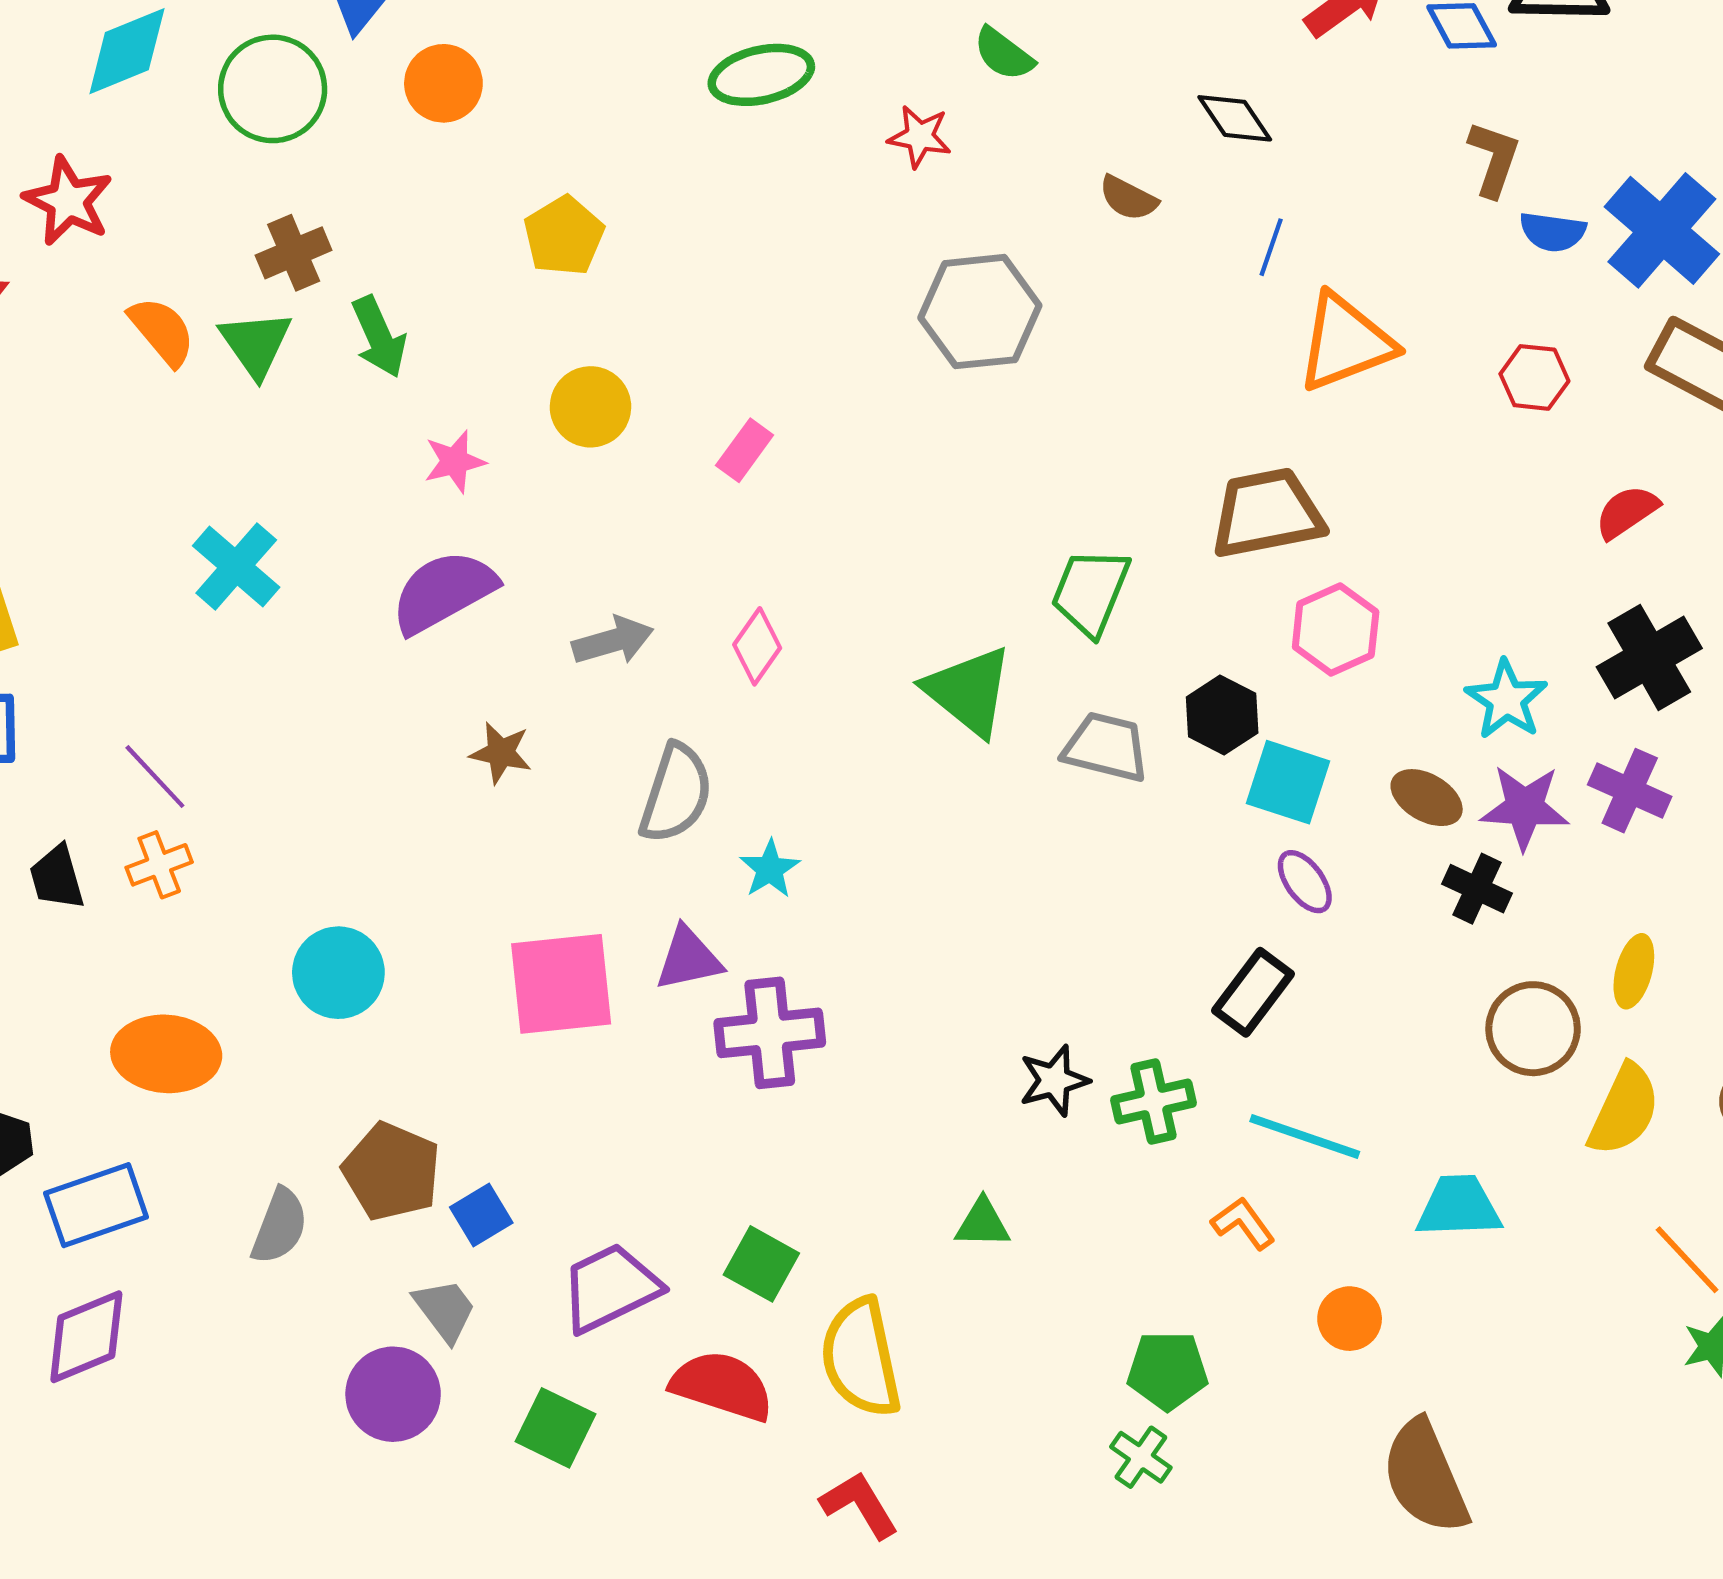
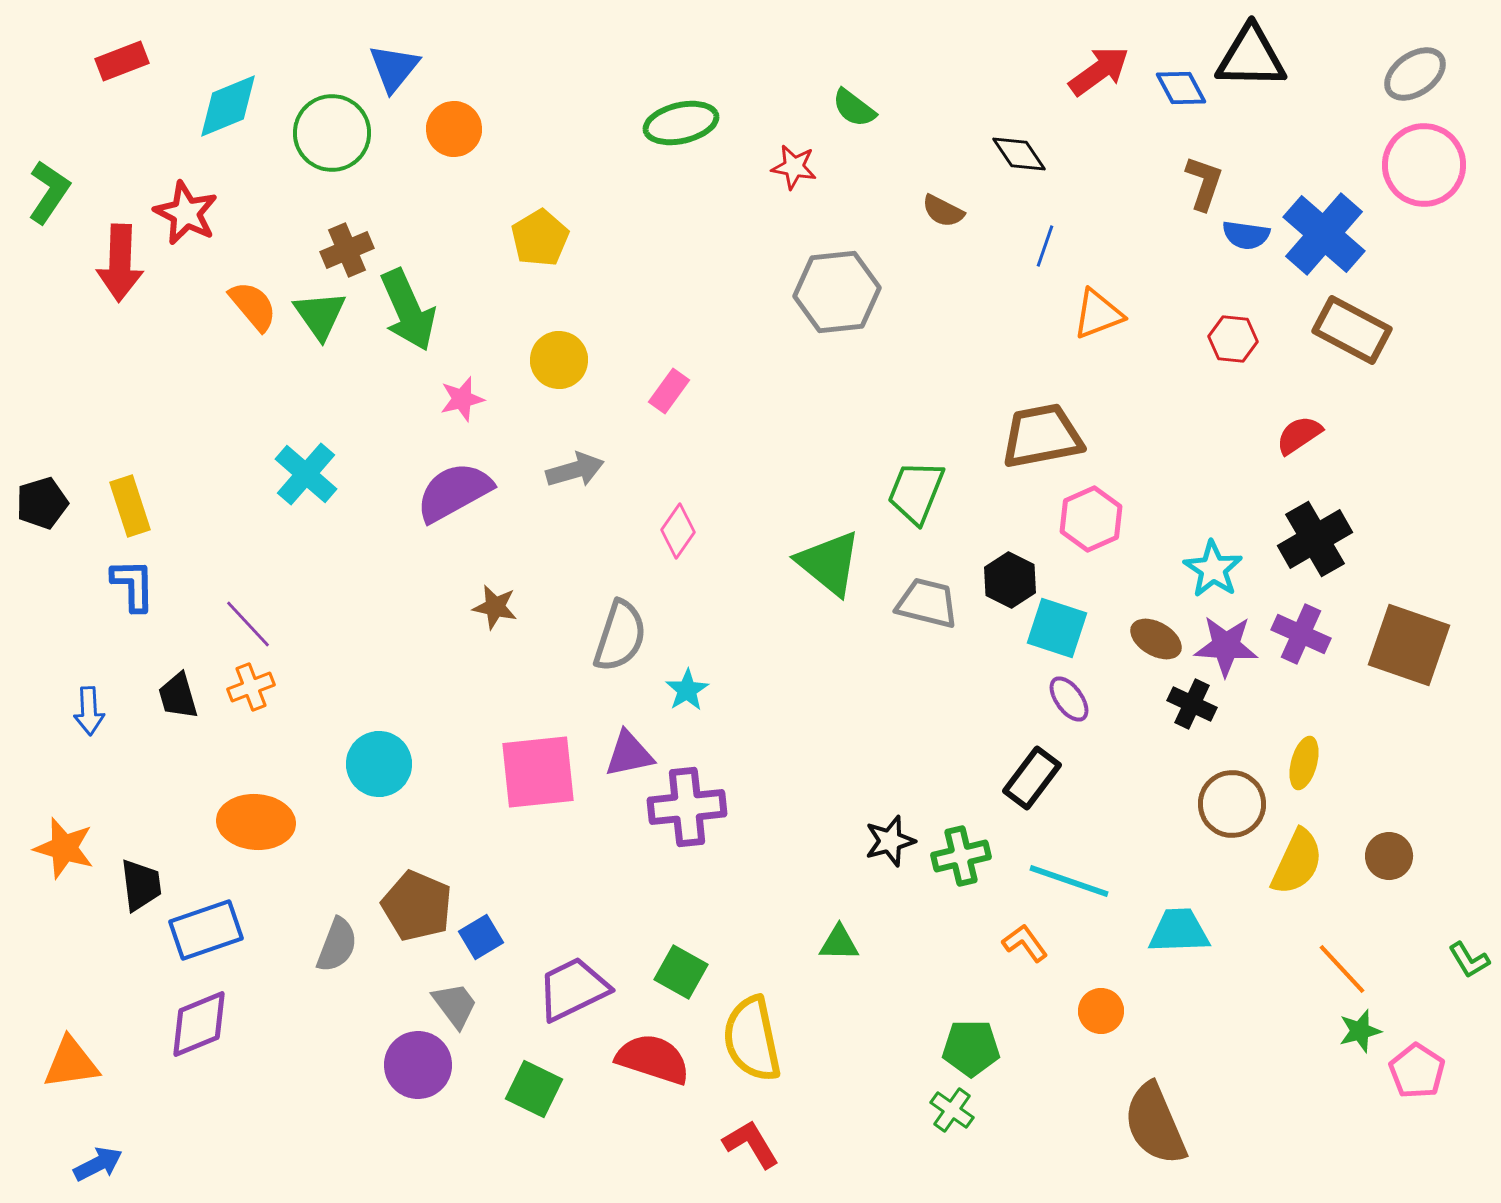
green arrow: (379, 337) -> (408, 310), size x1.4
orange triangle: (1345, 342) -> (1098, 314), size x0.7
gray arrow: (613, 641) -> (575, 470), moved

